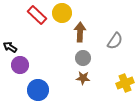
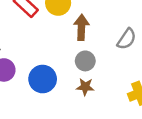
blue circle: (38, 90) -> (43, 79), moved

